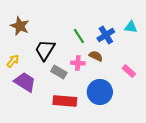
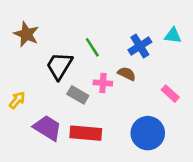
green line: (79, 36) -> (92, 47), moved
yellow arrow: (13, 61) -> (17, 100), moved
purple trapezoid: (25, 82) -> (48, 128), moved
blue circle: (100, 92) -> (148, 133), moved

